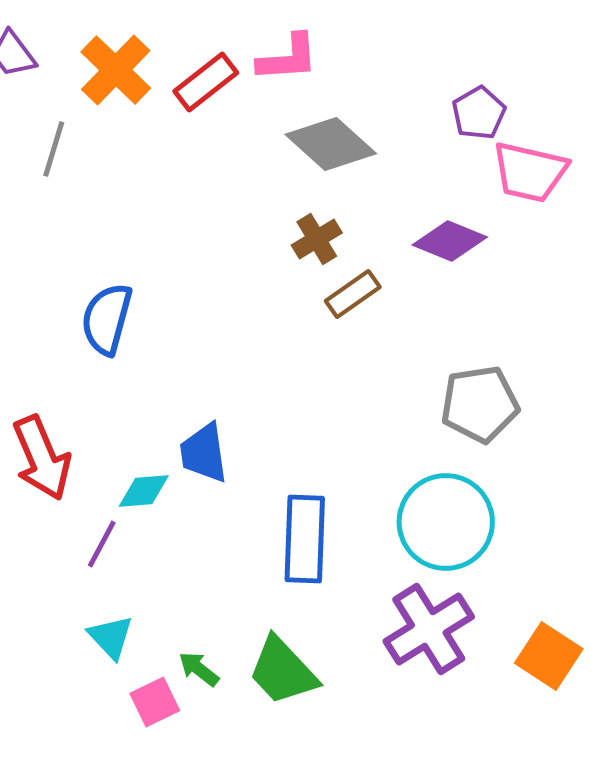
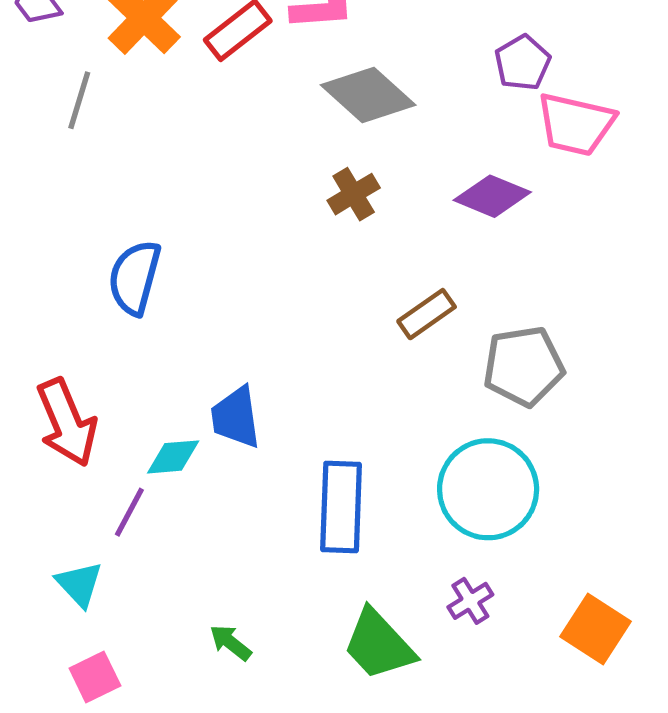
brown rectangle: (353, 294) -> (427, 314), moved
purple cross: (429, 629) -> (470, 601), size x0.5
cyan triangle: (111, 637) -> (79, 584), moved
green trapezoid: (283, 671) -> (379, 645), moved
pink square: (155, 702) -> (95, 677), moved

